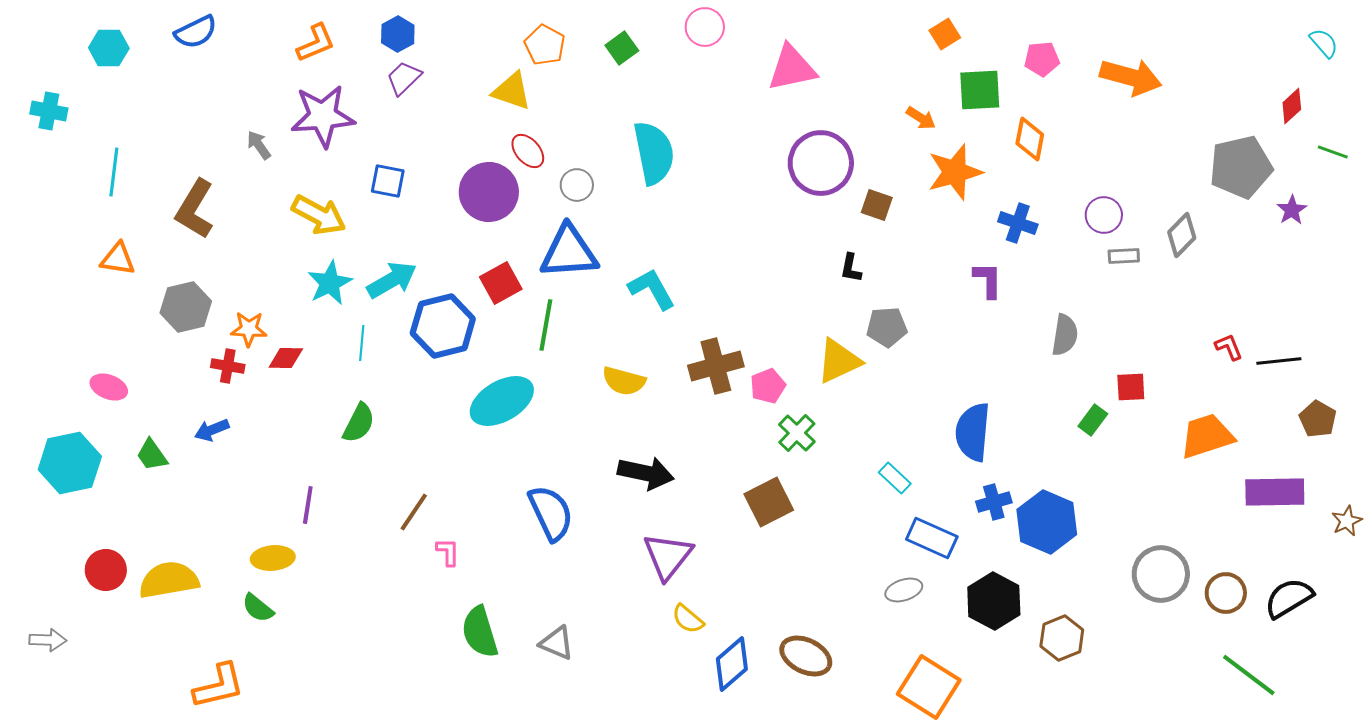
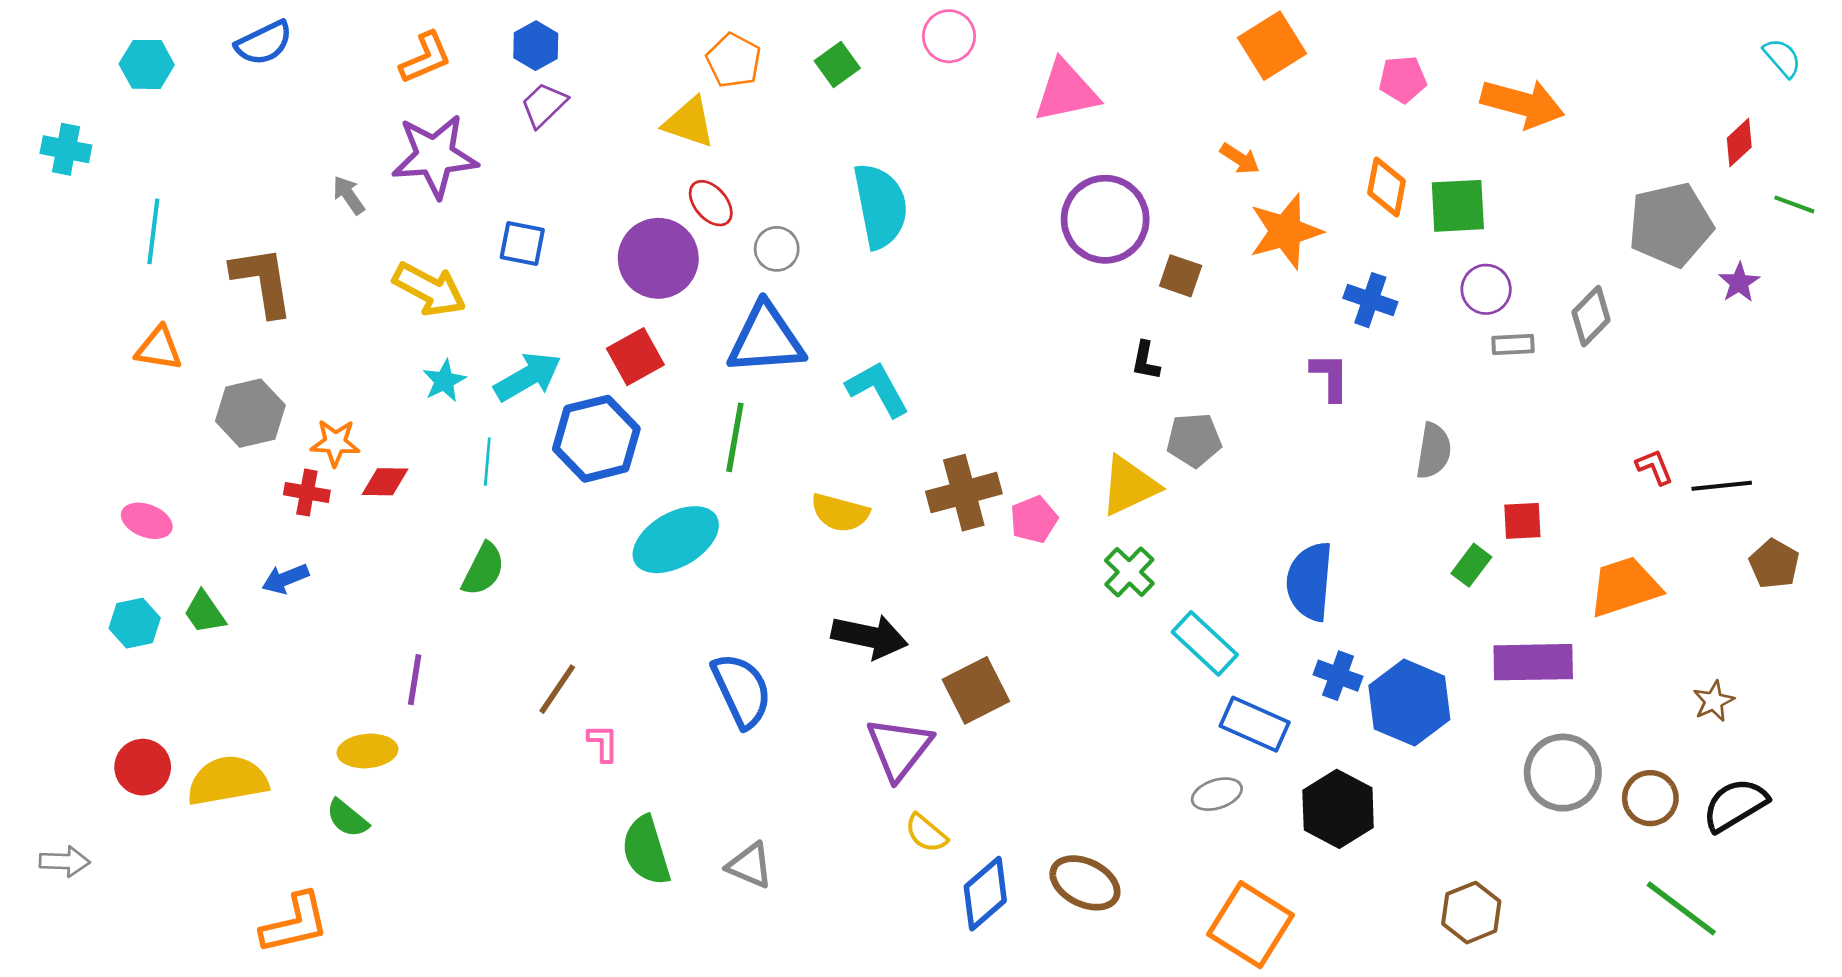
orange square: (945, 34) -> (1272, 46), size x1.6
green square: (980, 90) -> (1458, 206), moved
brown L-shape: (195, 209) -> (262, 281), turned 140
cyan star: (330, 283) -> (444, 381), size x0.7
red square: (501, 283) -> (635, 357), moved
green cross: (797, 433) -> (1129, 572), moved
cyan hexagon: (70, 463) -> (135, 623), moved, size x0.6
cyan rectangle: (895, 478) -> (1205, 643), size x1.5
purple rectangle: (1275, 492) -> (1533, 662), moved
brown square: (769, 502) -> (976, 690), moved
blue cross: (994, 502) -> (1338, 676), turned 36
brown star: (1347, 521) -> (1714, 701), moved
brown hexagon: (1062, 638) -> (1471, 913), moved

